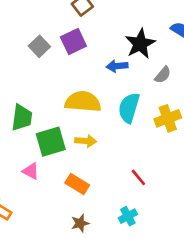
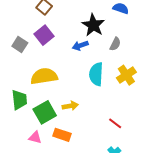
yellow semicircle: (83, 102) -> (44, 76), moved
orange rectangle: (77, 184) -> (62, 135), moved

